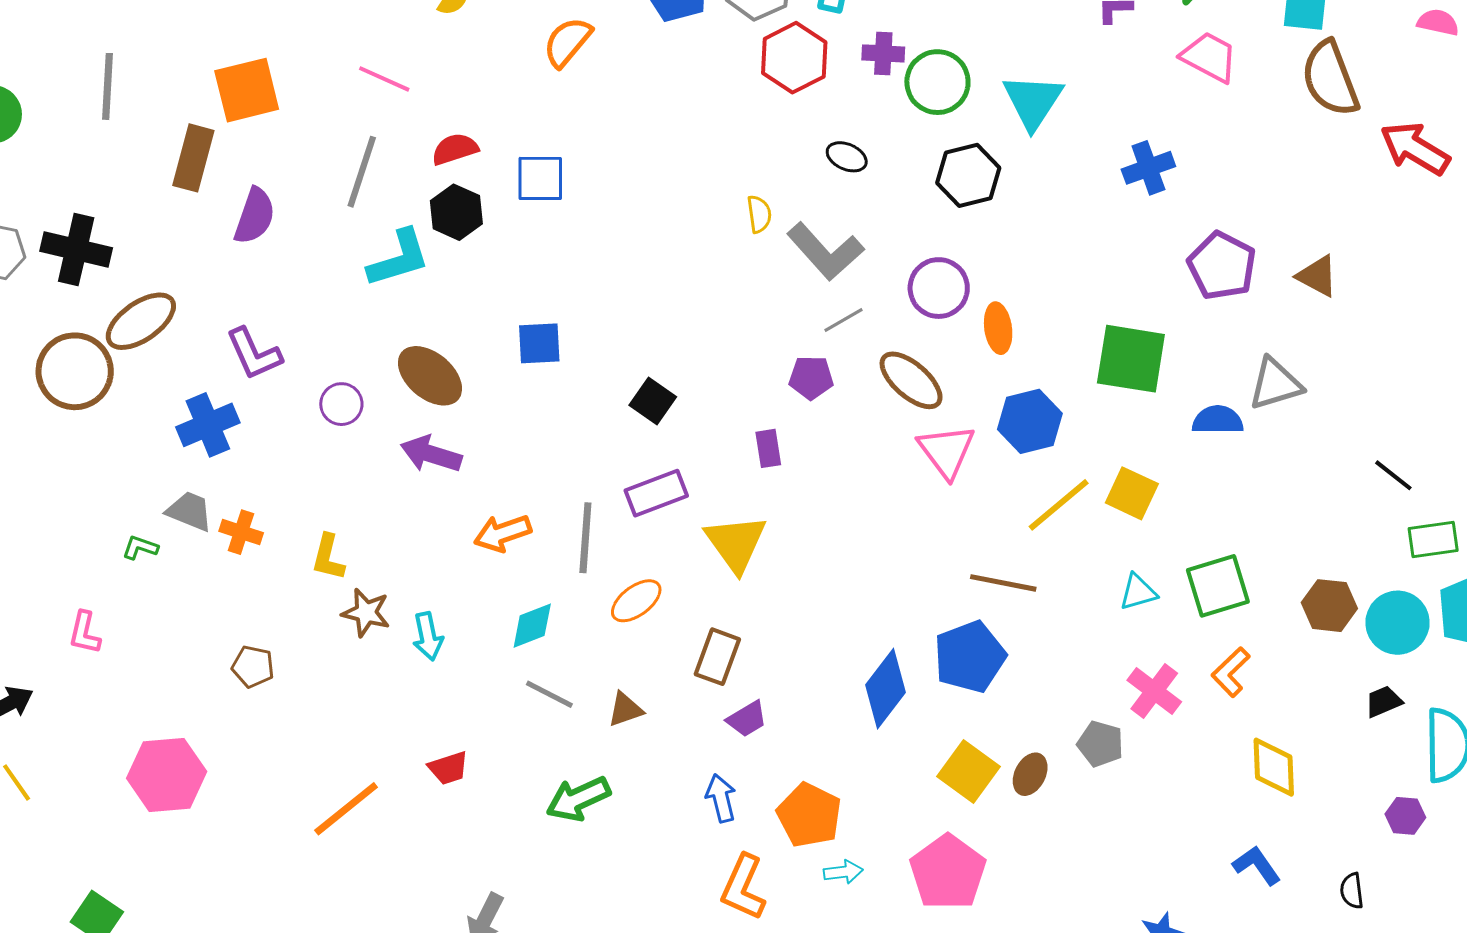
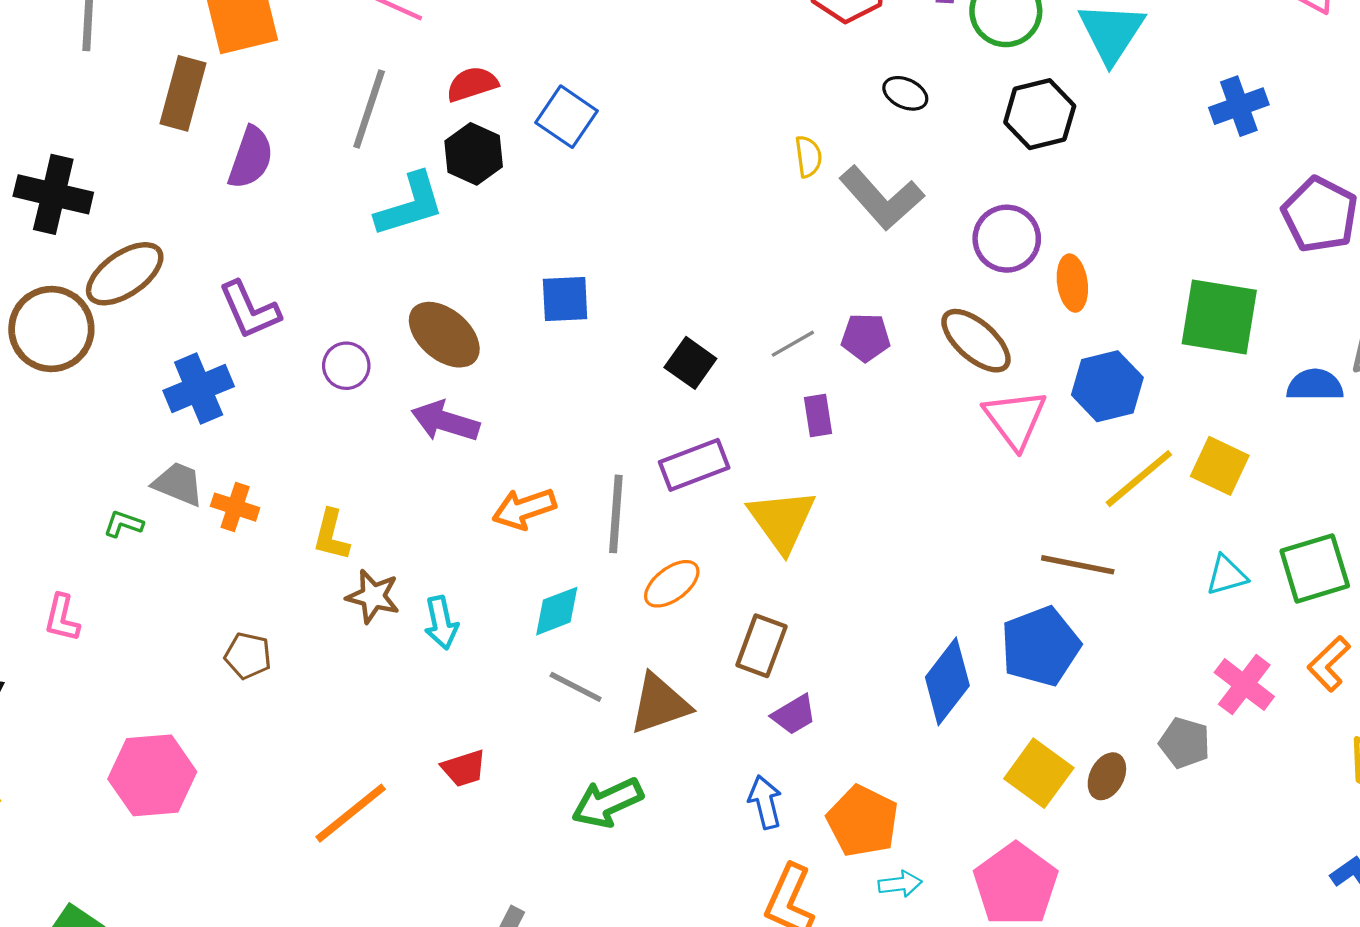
blue square: (540, 178) -> (567, 117), turned 34
gray line: (843, 320) -> (793, 344), moved
brown triangle: (625, 709) -> (660, 704), size x1.6

